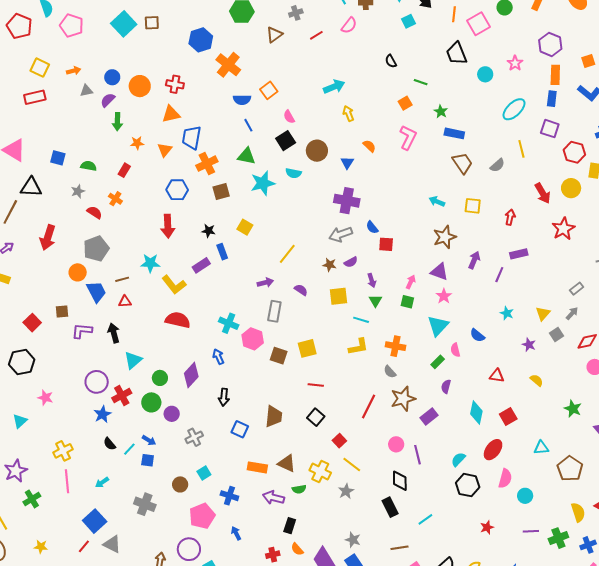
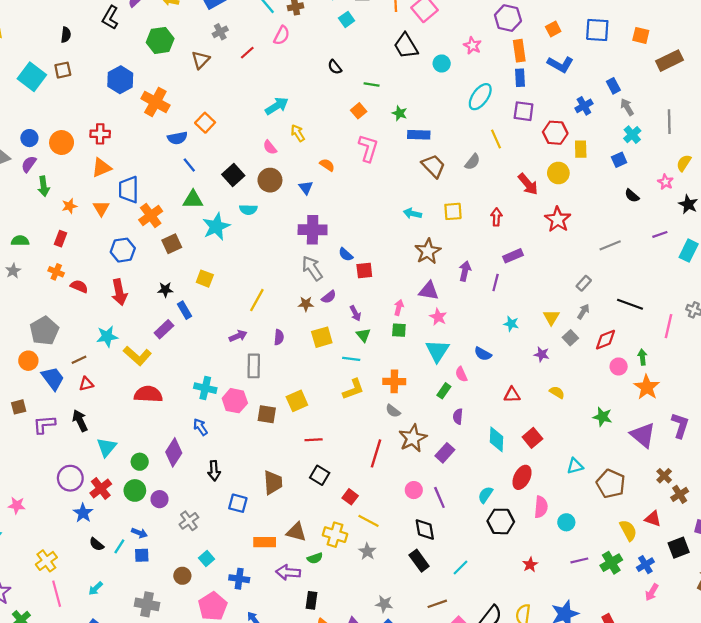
pink semicircle: (289, 117) -> (270, 147), moved
red semicircle: (94, 212) -> (79, 286), moved
gray arrow: (341, 234) -> (312, 268), turned 85
purple semicircle: (301, 290) -> (279, 337), turned 72

